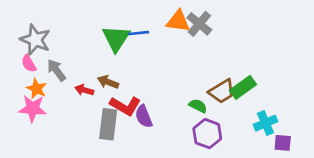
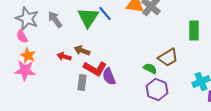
blue line: (138, 33) -> (105, 13), turned 56
gray arrow: (56, 70) -> (55, 19), moved
green rectangle: (243, 87) -> (194, 30), moved, turned -54
gray rectangle: (108, 124) -> (82, 82), size x0.7

